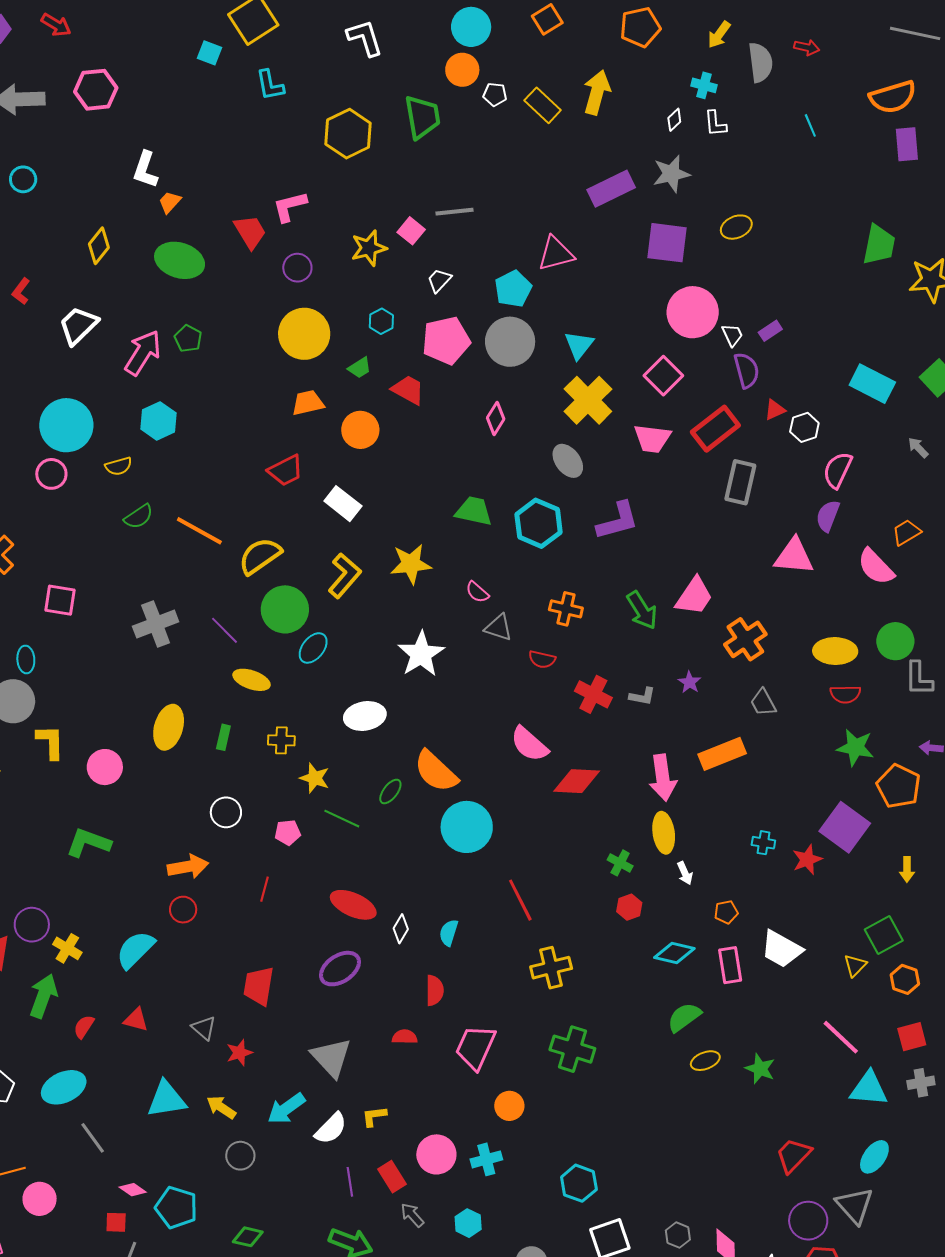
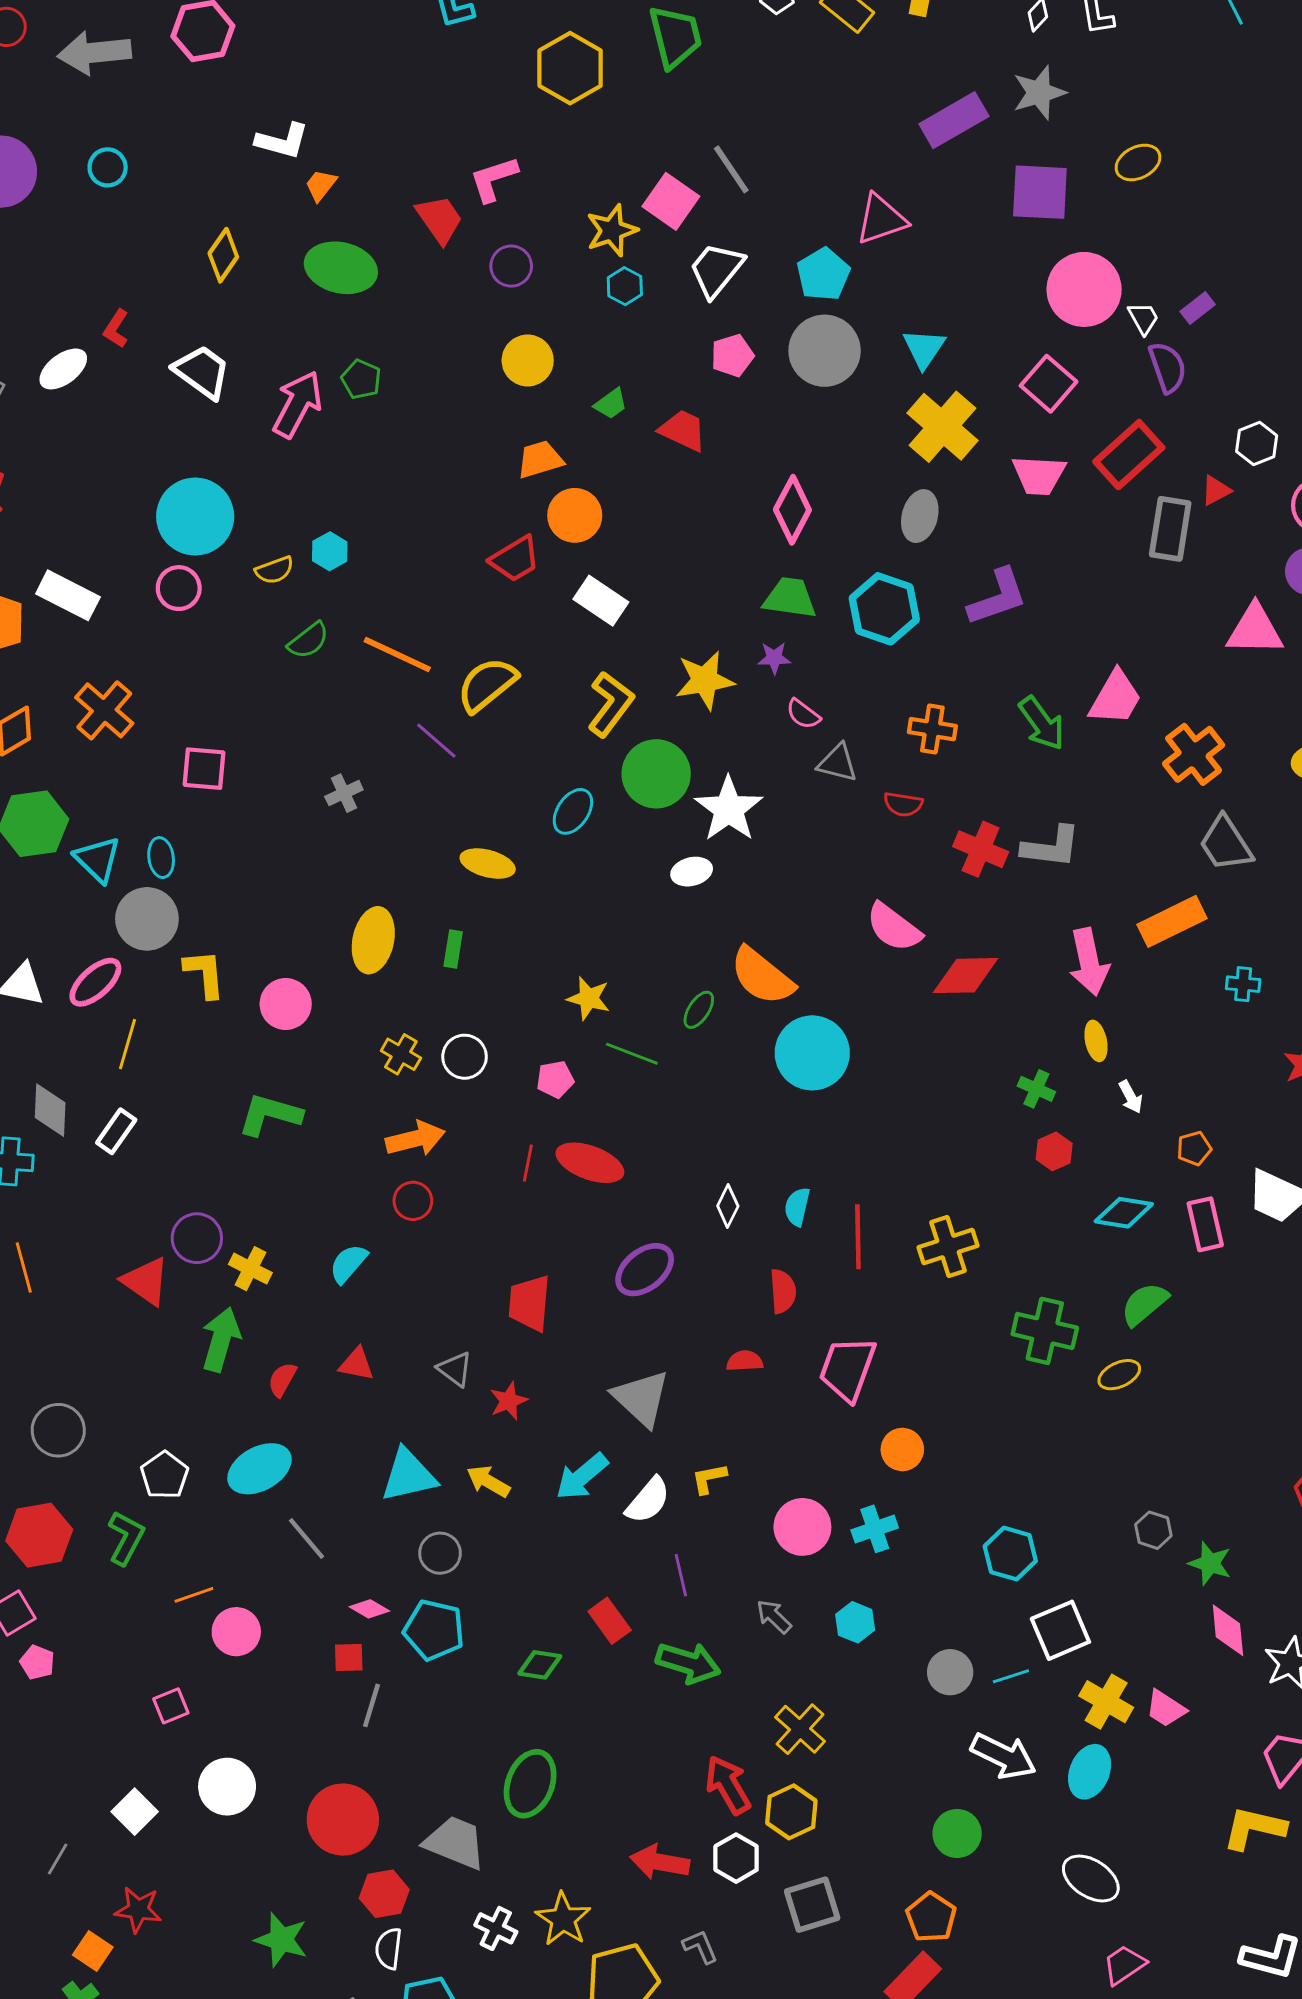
white L-shape: (145, 170) -> (282, 141), turned -90
gray line: (455, 212) -> (731, 169), turned 66
pink square: (411, 231) -> (671, 201), size x1.4
white trapezoid: (439, 280) -> (716, 270), size x1.6
cyan hexagon: (381, 321) -> (625, 286), moved
white trapezoid: (78, 325) -> (202, 372), turned 84
yellow circle: (304, 334) -> (528, 360), size x0.7
pink pentagon: (446, 340) -> (732, 356), size x0.6
red triangle: (775, 410) -> (1216, 490), moved
pink diamond: (496, 418) -> (792, 510), moved, size x1.4
cyan hexagon: (158, 421) -> (330, 551), moved, size x0.7
orange circle: (360, 430) -> (575, 515), moved
gray ellipse: (568, 461) -> (920, 516), turned 56
green circle: (285, 609) -> (656, 774), moved
gray cross: (156, 624) -> (344, 793), size x0.6
purple line: (224, 630) -> (436, 741), moved
purple star: (690, 682) -> (774, 658), moved, turned -30
gray L-shape: (642, 696) -> (1051, 847), size x1.6
gray trapezoid: (763, 703) -> (1226, 844), size x1.4
white ellipse: (365, 716) -> (692, 872), moved, size x0.7
yellow cross: (281, 740) -> (401, 1054), moved, turned 32
yellow ellipse: (664, 833) -> (1096, 1041), size x0.7
cyan cross: (763, 843) -> (1243, 984), moved
red line: (520, 900) -> (858, 1237), moved, turned 30
red ellipse: (353, 905) -> (590, 1163), moved
cyan semicircle: (135, 950) -> (348, 1263), size x0.7
green cross: (572, 1049) -> (1045, 1331), moved
yellow ellipse: (705, 1061) -> (1119, 1375), moved
green star: (760, 1069) -> (1210, 1563), moved
gray circle: (240, 1156) -> (440, 1553), moved
red rectangle: (392, 1177) -> (610, 1621), moved
gray hexagon: (678, 1235) -> (1153, 1530), moved

